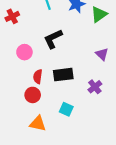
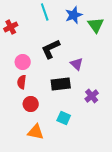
green triangle: (99, 14) -> (96, 25), turned -30
purple triangle: (102, 54) -> (77, 64), moved
red semicircle: (38, 77) -> (22, 82), moved

